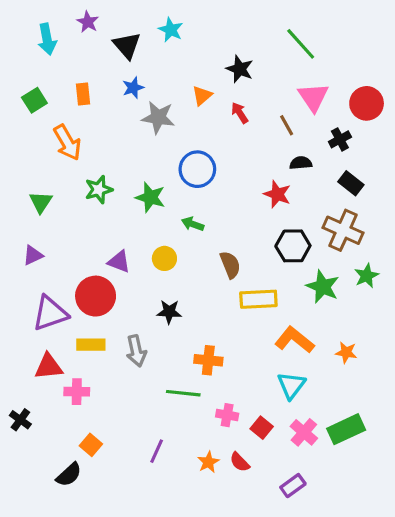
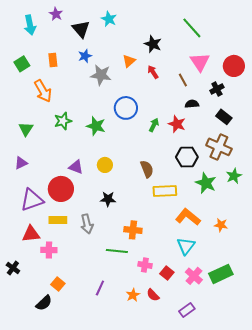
green arrow: (193, 224) -> (154, 125), moved, turned 96

